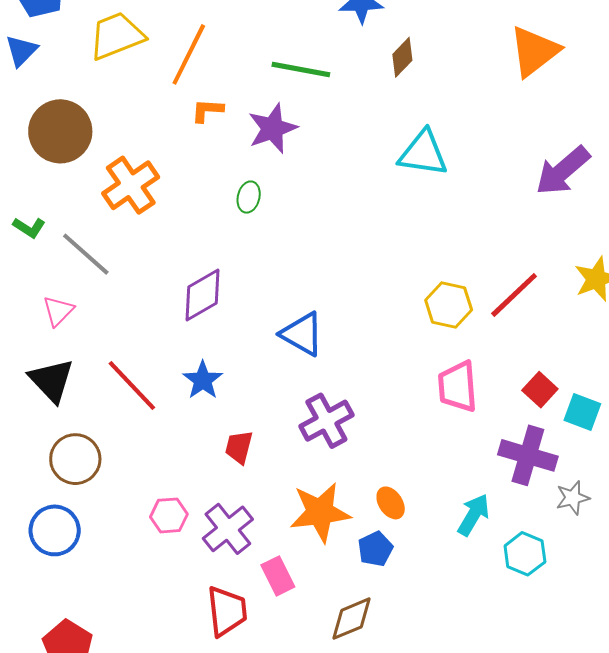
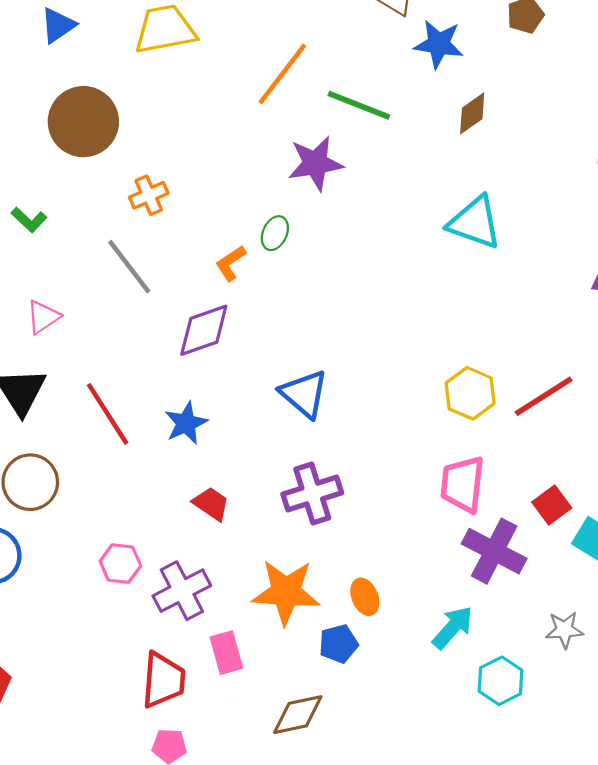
orange line: (189, 54) -> (282, 74), moved
orange L-shape: (207, 110) -> (231, 263), moved, turned -48
orange cross: (131, 185) -> (149, 195), size x0.6
gray line: (86, 254) -> (129, 267), moved
red trapezoid: (239, 447) -> (211, 504), turned 99
purple cross: (528, 455) -> (494, 551), moved

